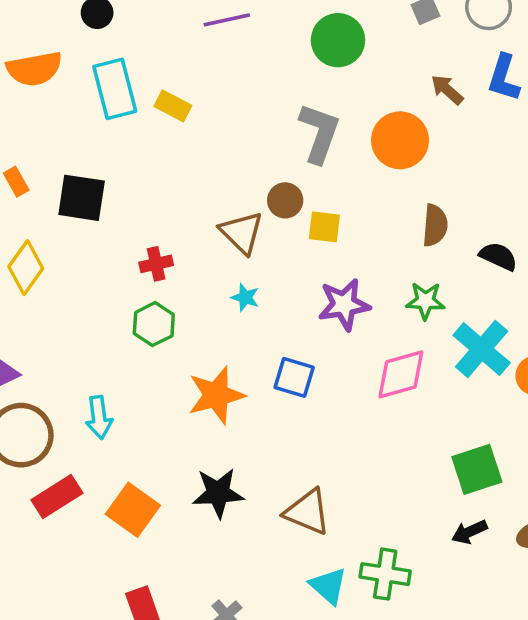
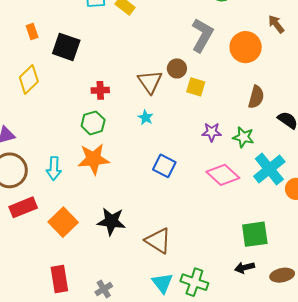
purple star: (344, 305) -> (212, 132), moved, size x0.7
pink diamond: (401, 374) -> (223, 175), turned 48
orange star: (216, 395) -> (94, 159), moved

